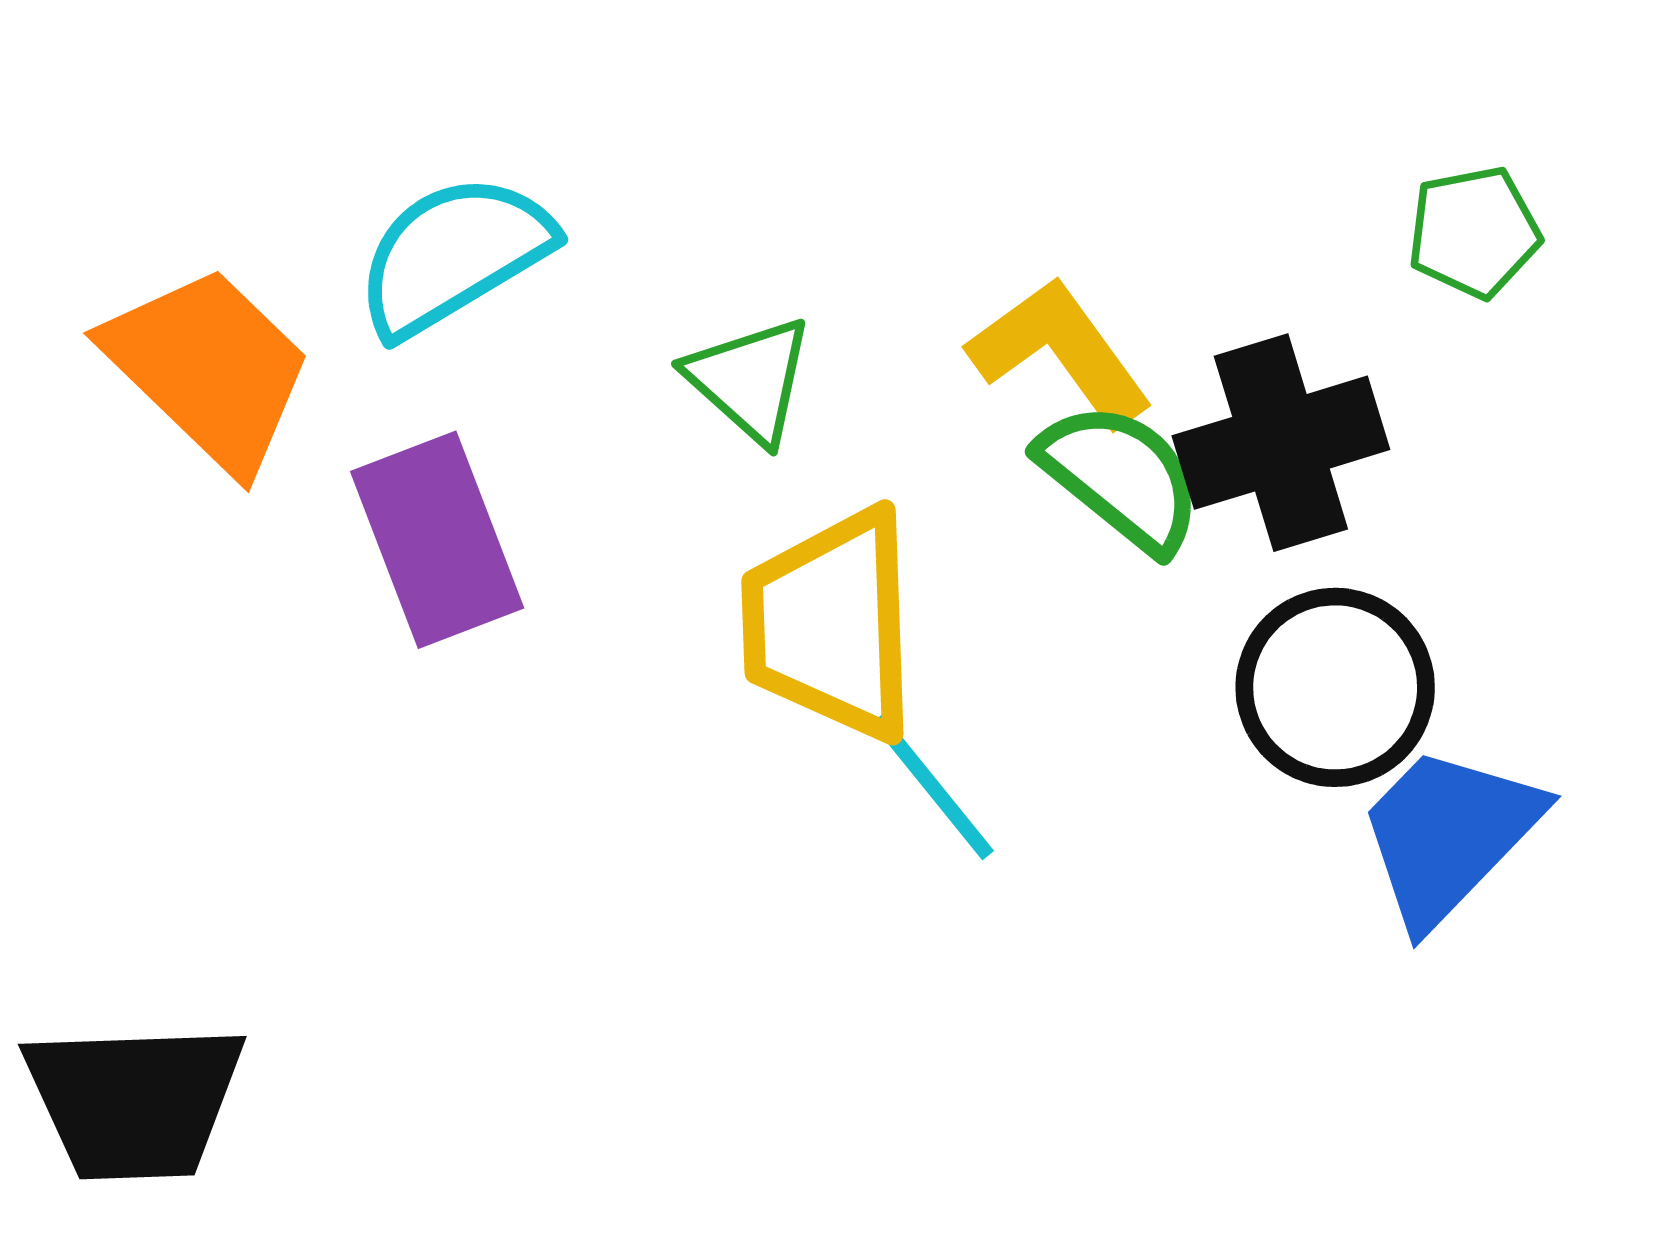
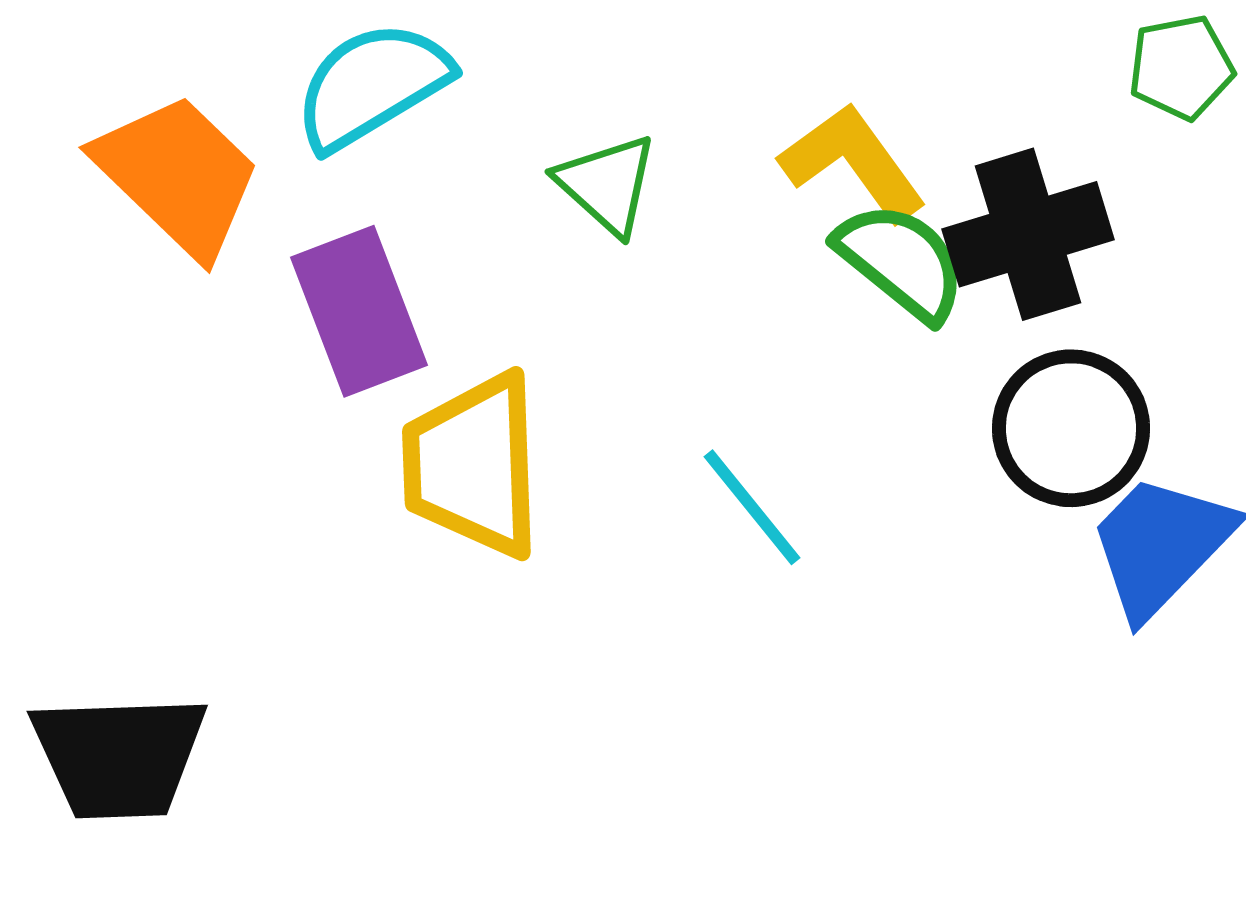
yellow trapezoid: (831, 624) -> (473, 465), moved

